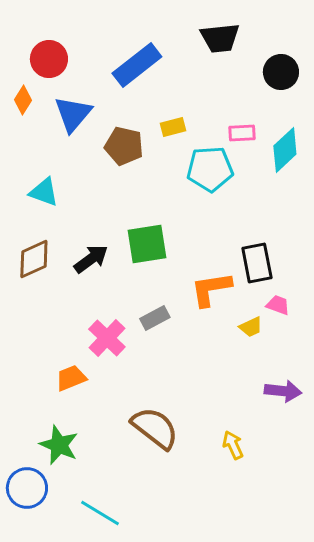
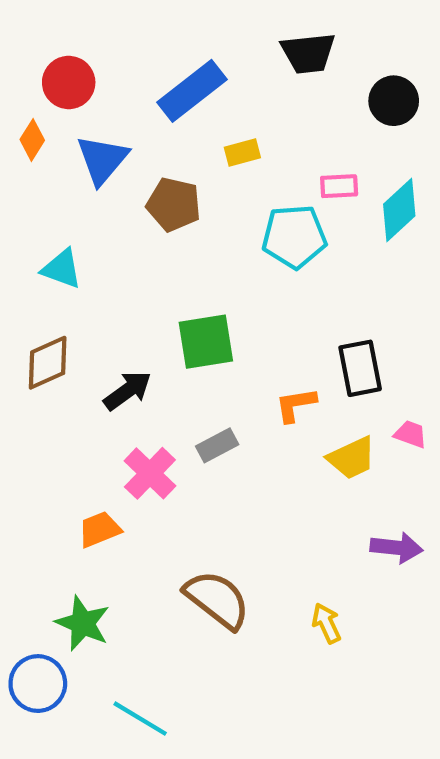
yellow rectangle: (173, 127) -> (242, 153), moved
black arrow: (91, 259) -> (127, 391), moved
orange L-shape: (211, 289) -> (296, 405), size x0.7
pink trapezoid: (278, 305) -> (410, 434), moved
yellow trapezoid: (251, 327) -> (352, 458), size x1.5

